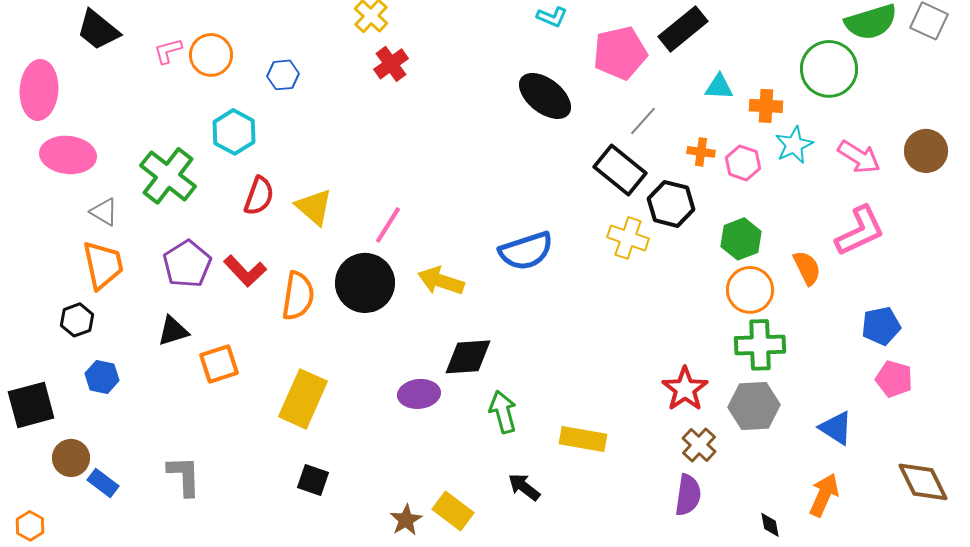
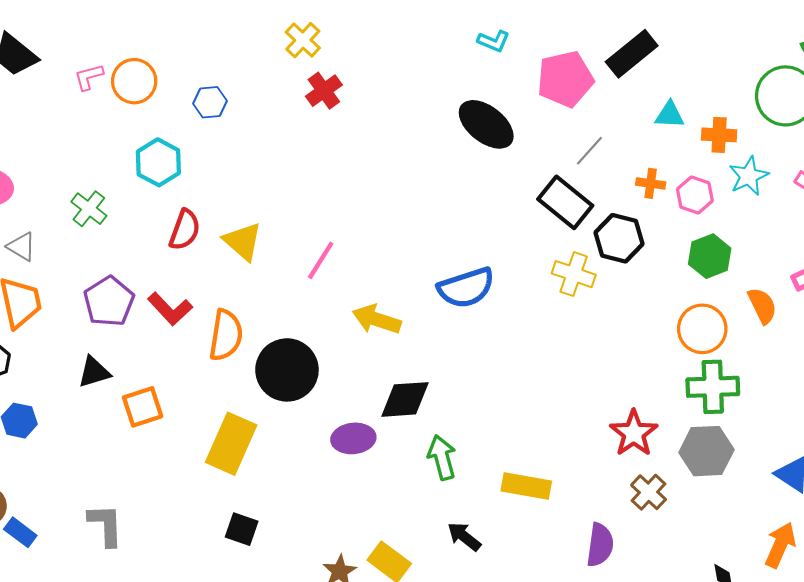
green cross: (168, 176) -> (89, 209), size x0.6
green hexagon: (741, 239) -> (710, 256), moved
black circle: (365, 283) -> (287, 370), moved
purple semicircle: (688, 495) -> (600, 545), moved

